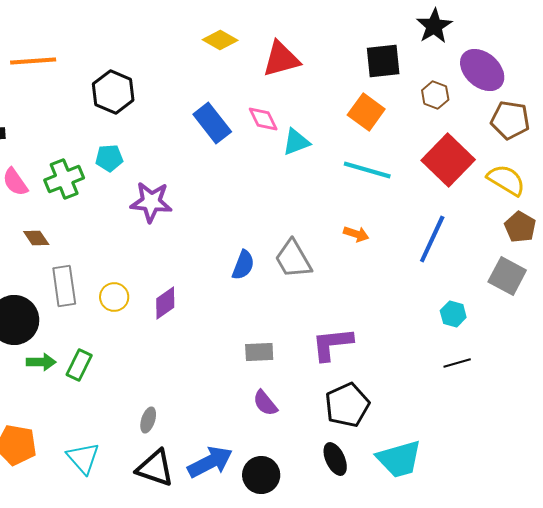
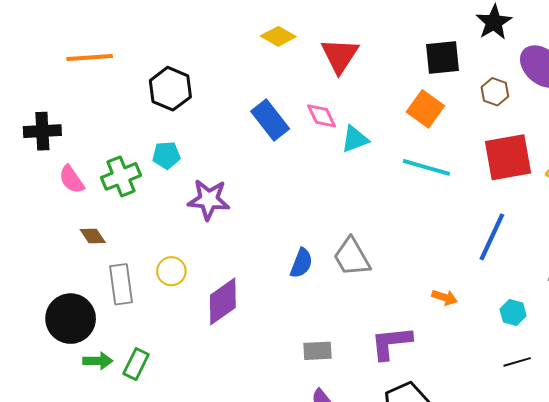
red triangle: (281, 59) -> (340, 55), turned -42
red square: (448, 160) -> (508, 157), turned 36
orange arrow: (356, 234) -> (445, 297), moved
yellow circle: (114, 297) -> (171, 271), moved
purple diamond: (165, 303) -> (223, 301), size x1.4

